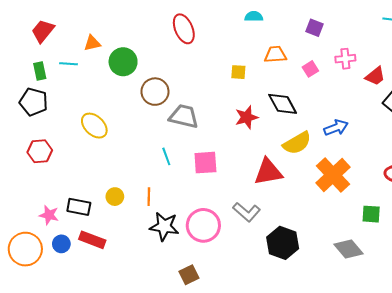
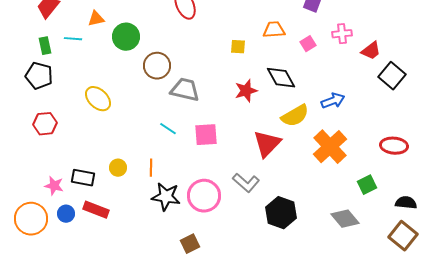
cyan line: (166, 156) -> (168, 129), turned -36
red triangle: (268, 172) -> (267, 144), turned -36
green square: (371, 214) -> (367, 185), turned -30

